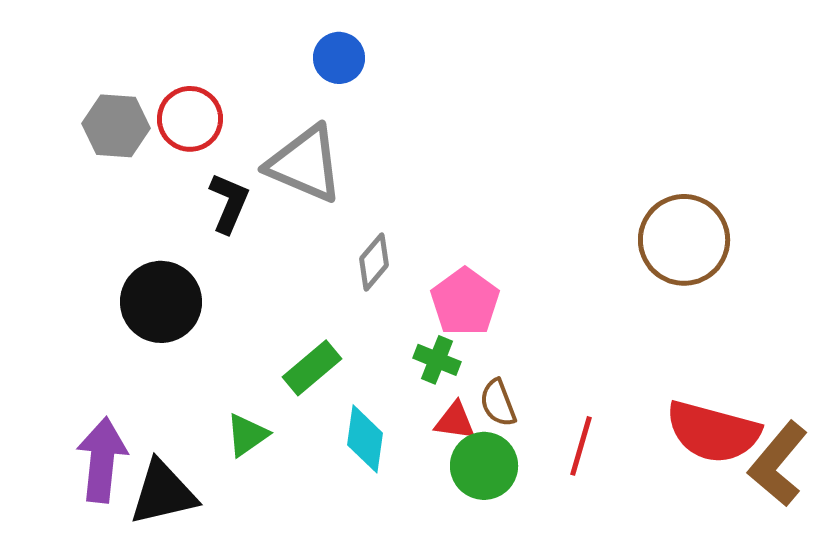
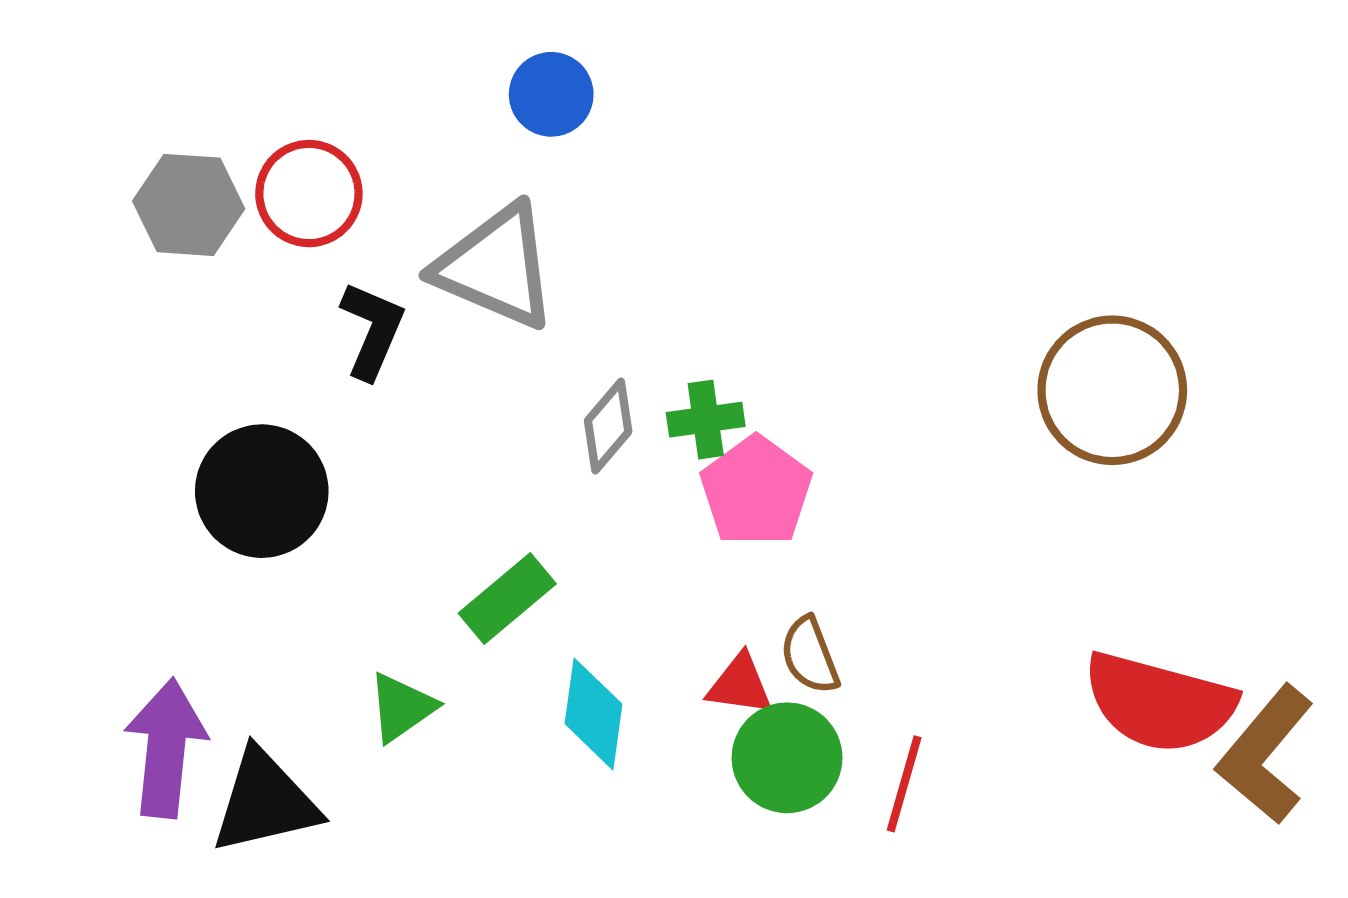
green cross: (437, 360) -> (706, 420), moved, turned -30
red line: (581, 446) -> (904, 784), moved

